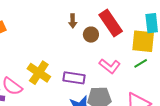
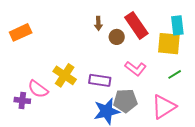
green line: (141, 63) -> (175, 74), moved

